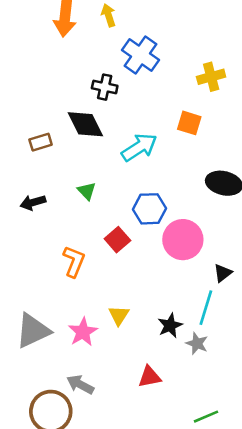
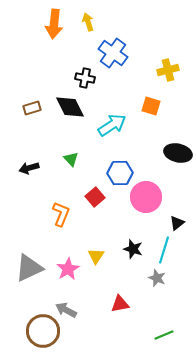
brown rectangle: (41, 142) -> (32, 108), moved
black star: (170, 326) -> (133, 249), moved, turned -30

